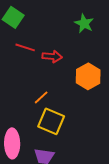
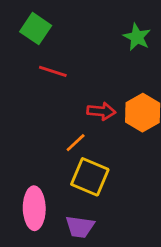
red arrow: (52, 56) -> (101, 111), moved

